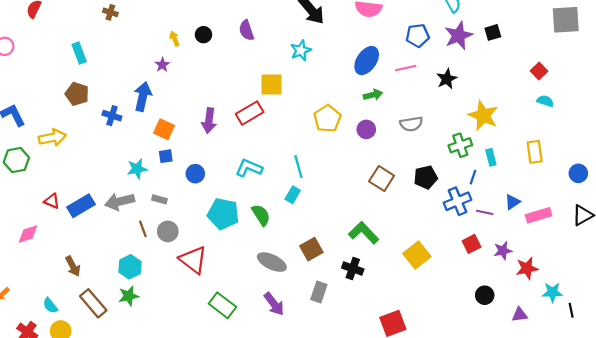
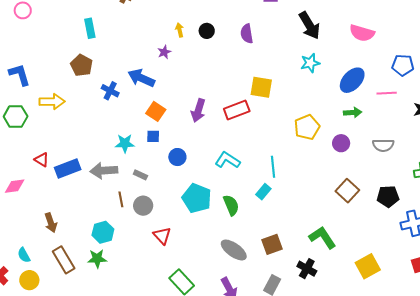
cyan star: (301, 50) -> (310, 63), moved
blue arrow: (143, 97) -> (141, 78), turned -88
red triangle: (193, 260) -> (162, 236), size x0.7

